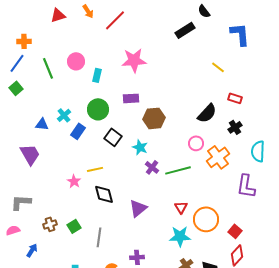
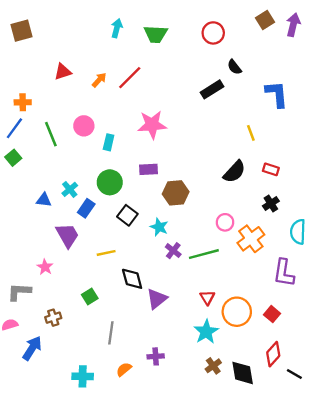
orange arrow: (88, 11) -> (99, 80), moved, turned -104
yellow line: (218, 67) -> (251, 133), turned 32
black semicircle: (207, 113) -> (234, 172), moved
purple trapezoid: (30, 154) -> (67, 235), moved
pink star: (74, 181) -> (45, 267), moved
black diamond: (104, 194) -> (132, 279), moved
green square: (74, 226) -> (90, 296), moved
red square: (235, 231) -> (272, 314), moved
cyan star: (180, 236) -> (206, 332), turned -30
blue arrow: (32, 250) -> (32, 348), size x1.5

